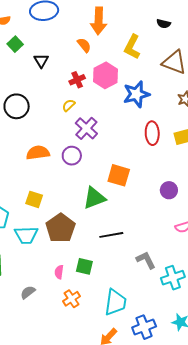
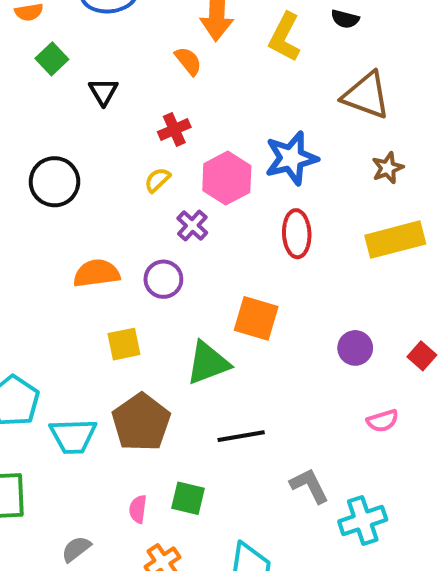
yellow L-shape: (132, 47) -> (285, 37), moved
pink hexagon: (105, 75) -> (227, 178), moved
purple cross: (86, 128) -> (192, 226), size x0.7
red ellipse: (152, 133) -> (297, 234), moved
yellow square: (34, 199) -> (124, 344), moved, turned -30

